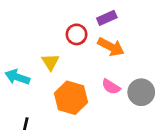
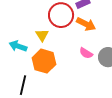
red circle: (77, 34) -> (61, 15), size x1.6
orange hexagon: (71, 98) -> (44, 61), moved

